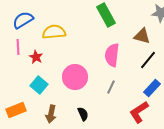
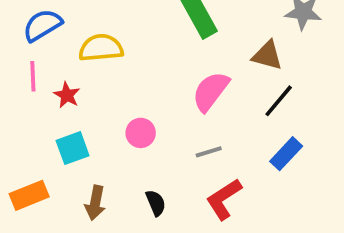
pink semicircle: (112, 55) -> (211, 91), turned 30
pink circle: (75, 77) -> (141, 133), size x0.6
cyan square: (39, 85) -> (73, 148), turned 30
gray line: (111, 87) -> (209, 152), turned 48
red L-shape: (139, 112) -> (224, 199), moved

